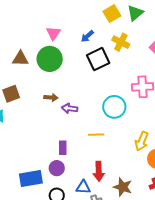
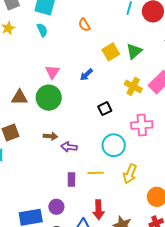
yellow cross: (121, 42) -> (133, 86), moved
black square: (98, 59) -> (105, 109), moved, size x0.6
yellow arrow: (142, 141) -> (130, 174), moved
purple rectangle: (63, 148) -> (71, 180), moved

